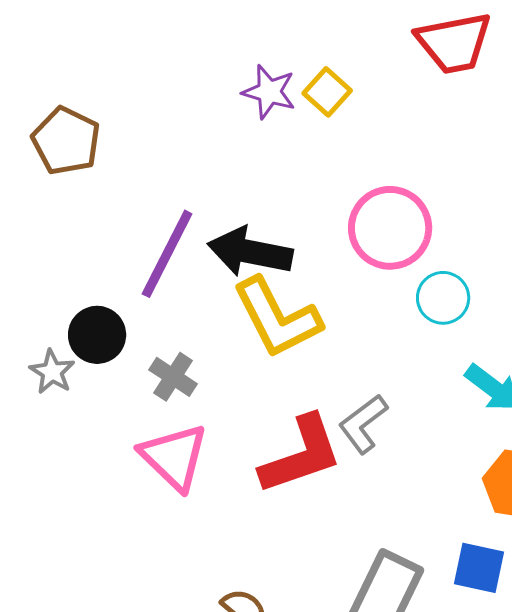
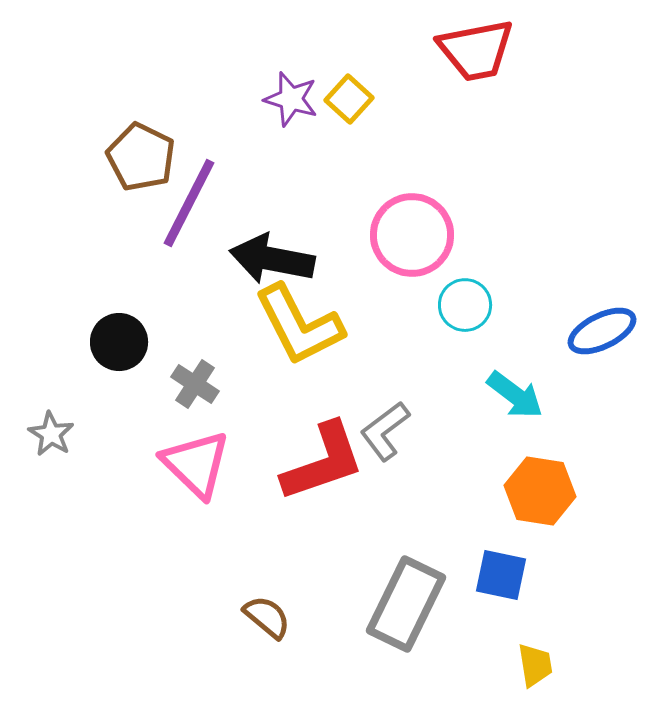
brown pentagon: (66, 141) -> (141, 157), moved
purple line: (167, 254) -> (189, 203), moved
gray star: (52, 372) -> (51, 434), moved

